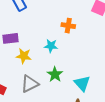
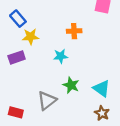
yellow star: (24, 56) -> (31, 37), moved

